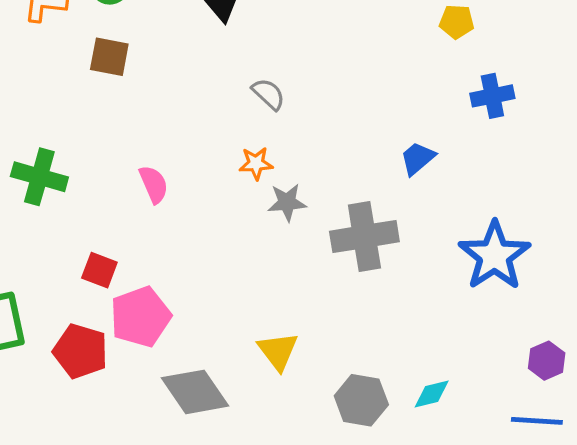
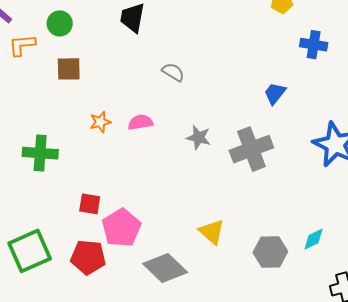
blue cross: (492, 96) -> (314, 45), turned 32
orange star: (256, 163) -> (100, 122), moved
pink semicircle: (154, 184) -> (140, 122), moved, turned -65
gray star: (287, 202) -> (199, 138), turned 30

